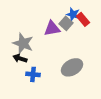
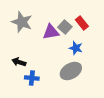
blue star: (73, 14) -> (76, 48), moved
gray star: (23, 43) -> (22, 22), moved

